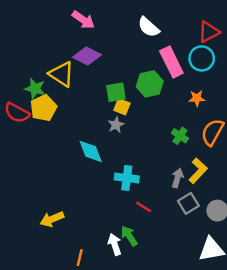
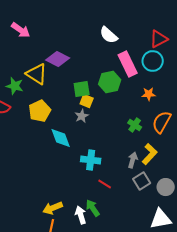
pink arrow: (83, 20) -> (21, 30), moved
yellow pentagon: (43, 108) -> (40, 111), moved
yellow arrow: (52, 219) -> (53, 208), moved

